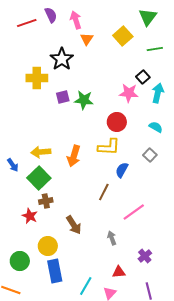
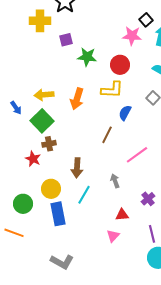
green star: (84, 100) -> (87, 57), moved
brown arrow: (74, 225) -> (77, 168), turned 36
cyan line: (86, 286) -> (84, 195), moved

